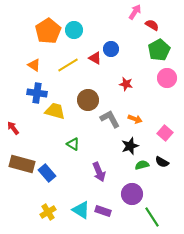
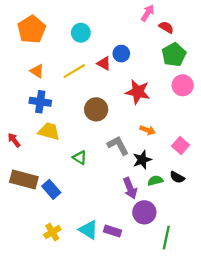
orange pentagon: (48, 31) -> (32, 29), moved
red star: (126, 84) -> (138, 92), size x1.6
yellow trapezoid: (55, 111) -> (49, 131), moved
gray L-shape: (110, 119) -> (118, 146), moved
purple arrow: (99, 172) -> (130, 188), moved
green line: (152, 217) -> (166, 238), turned 45

